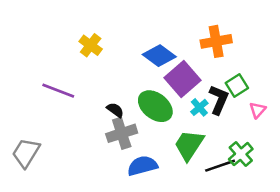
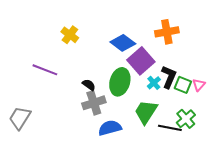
green square: (237, 85) -> (183, 85), moved, turned -36
green ellipse: (155, 106) -> (120, 82), turned 68
black line: (220, 166) -> (170, 128), turned 30

